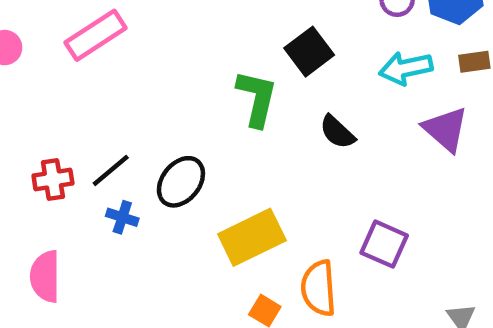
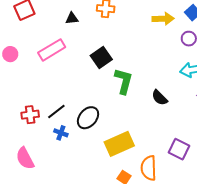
black square: (309, 52) -> (101, 57), moved
pink semicircle: (45, 276) -> (25, 158), turned -30

